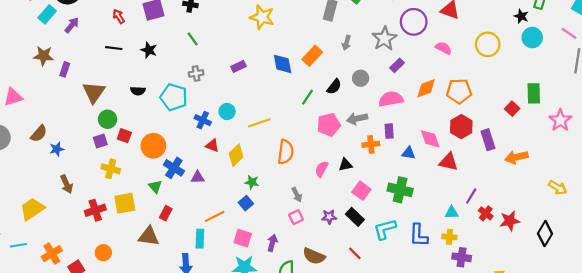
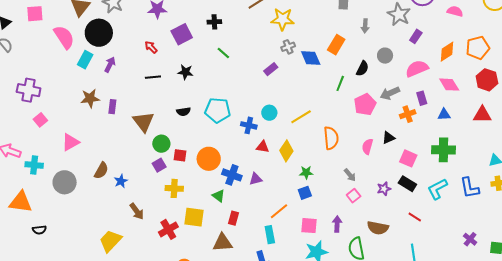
gray cross: (196, 73) -> (288, 47), moved
pink diamond: (430, 139) -> (449, 85), moved
yellow square: (125, 203) -> (194, 217), turned 30
blue square: (246, 203) -> (305, 193), turned 32

